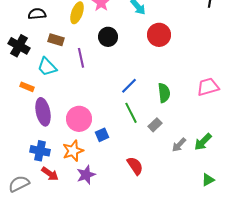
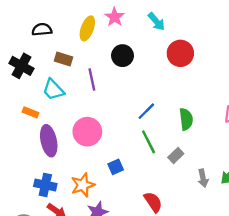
pink circle: (79, 119) -> (87, 132), moved
gray arrow: (179, 145) -> (203, 178), turned -56

